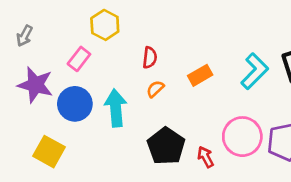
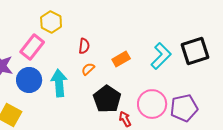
pink rectangle: (79, 59) -> (32, 47), size x1.4
black pentagon: (166, 146) -> (107, 99), moved

